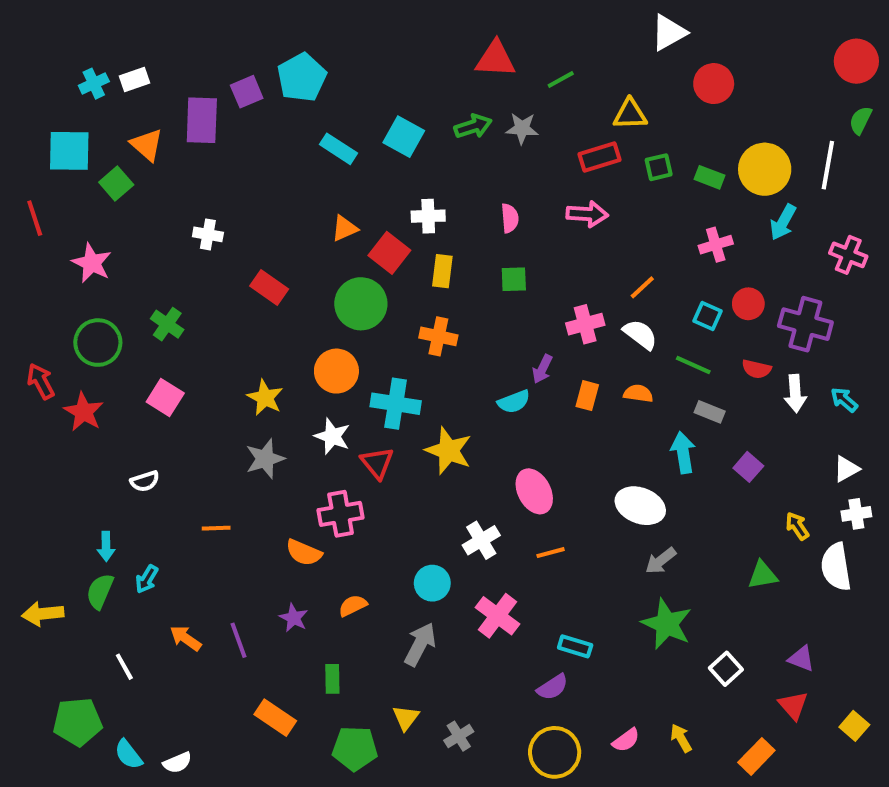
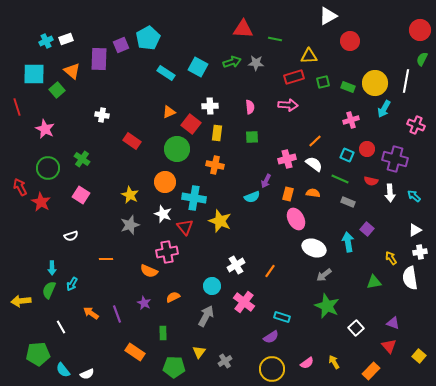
green line: (561, 79) -> (275, 39), turned 40
cyan arrow: (683, 453) -> (348, 242), moved
pink ellipse: (534, 491) -> (296, 219), moved
orange line: (551, 553) -> (270, 271), turned -40

